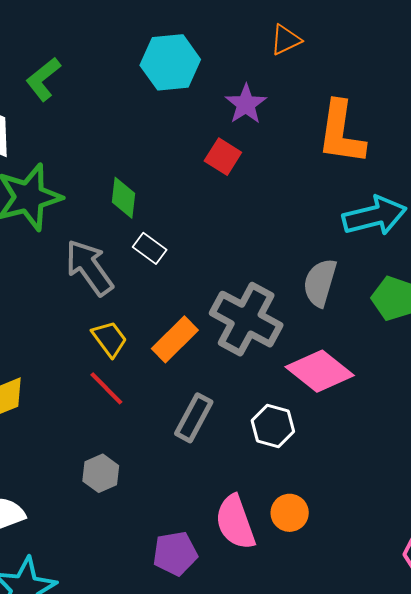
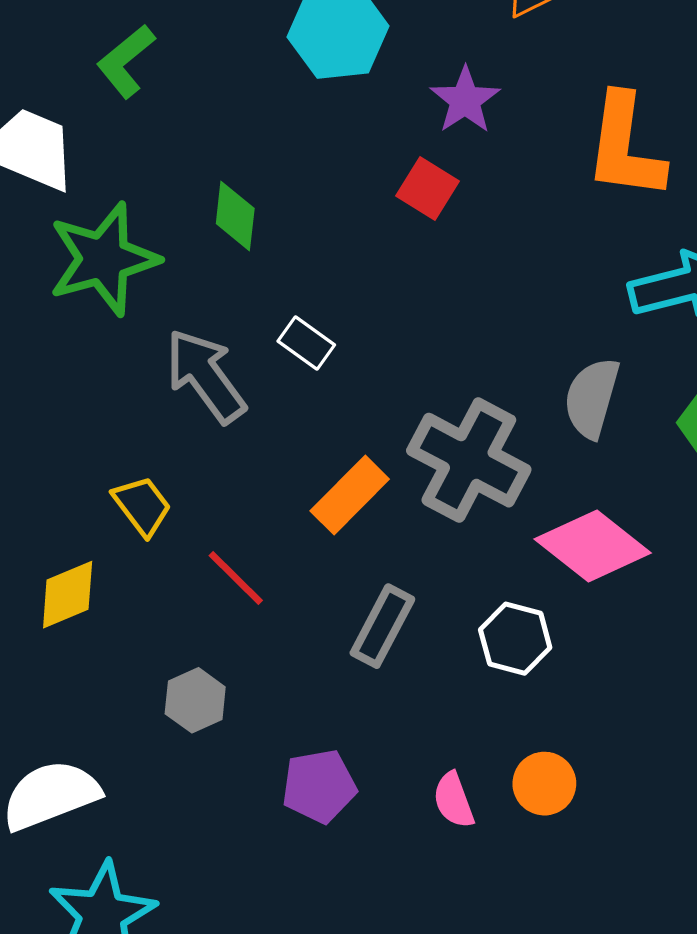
green diamond: (124, 198) -> (235, 216), moved
yellow trapezoid: (109, 339) -> (142, 506), moved
gray hexagon: (101, 473) -> (195, 700), moved
pink semicircle: (235, 522) -> (454, 800), size x0.6
purple pentagon: (175, 553) -> (319, 786), moved

